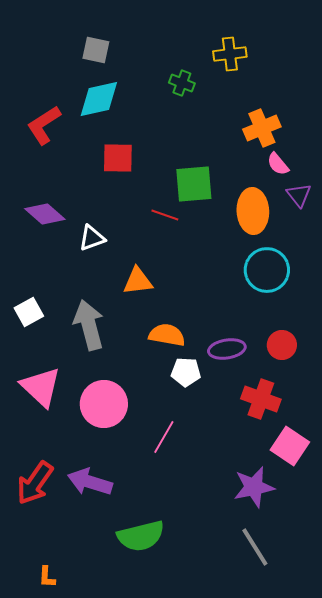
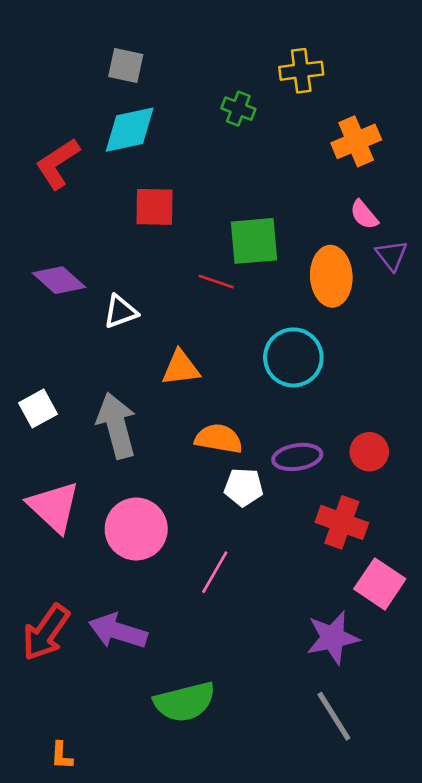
orange cross: (262, 128) -> (356, 141), moved
cyan circle: (267, 270) -> (293, 357), moved

